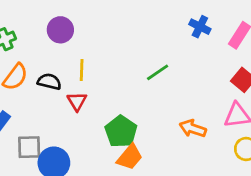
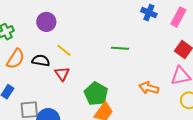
yellow line: (82, 70) -> (64, 50), turned -49
green line: (158, 72) -> (120, 48), turned 42

